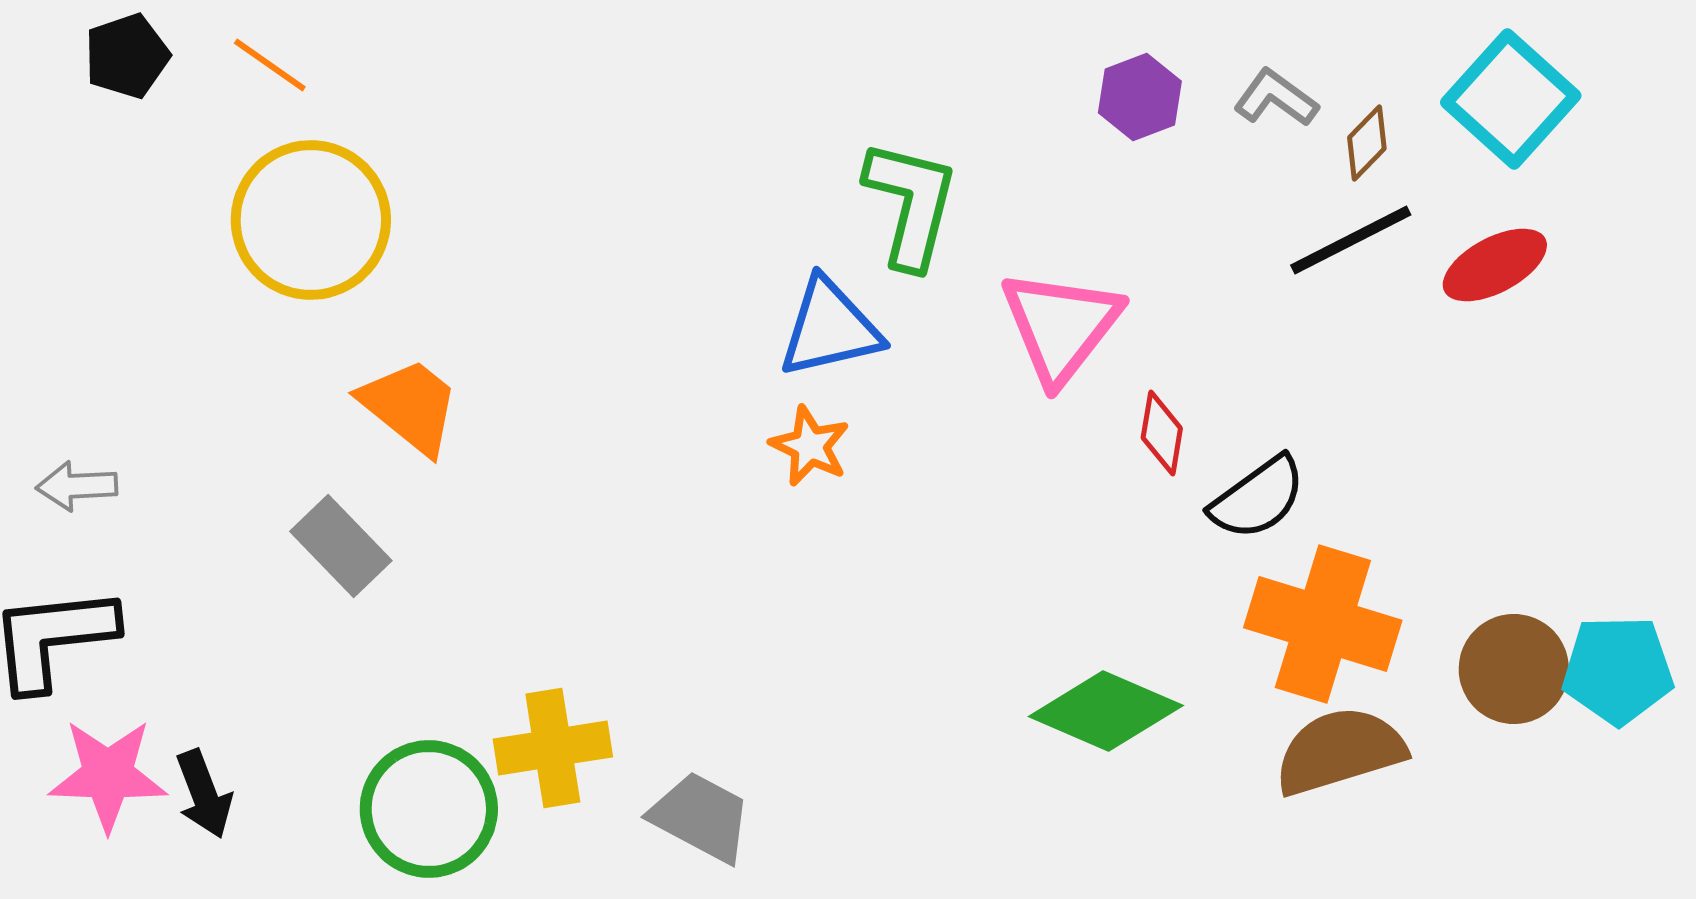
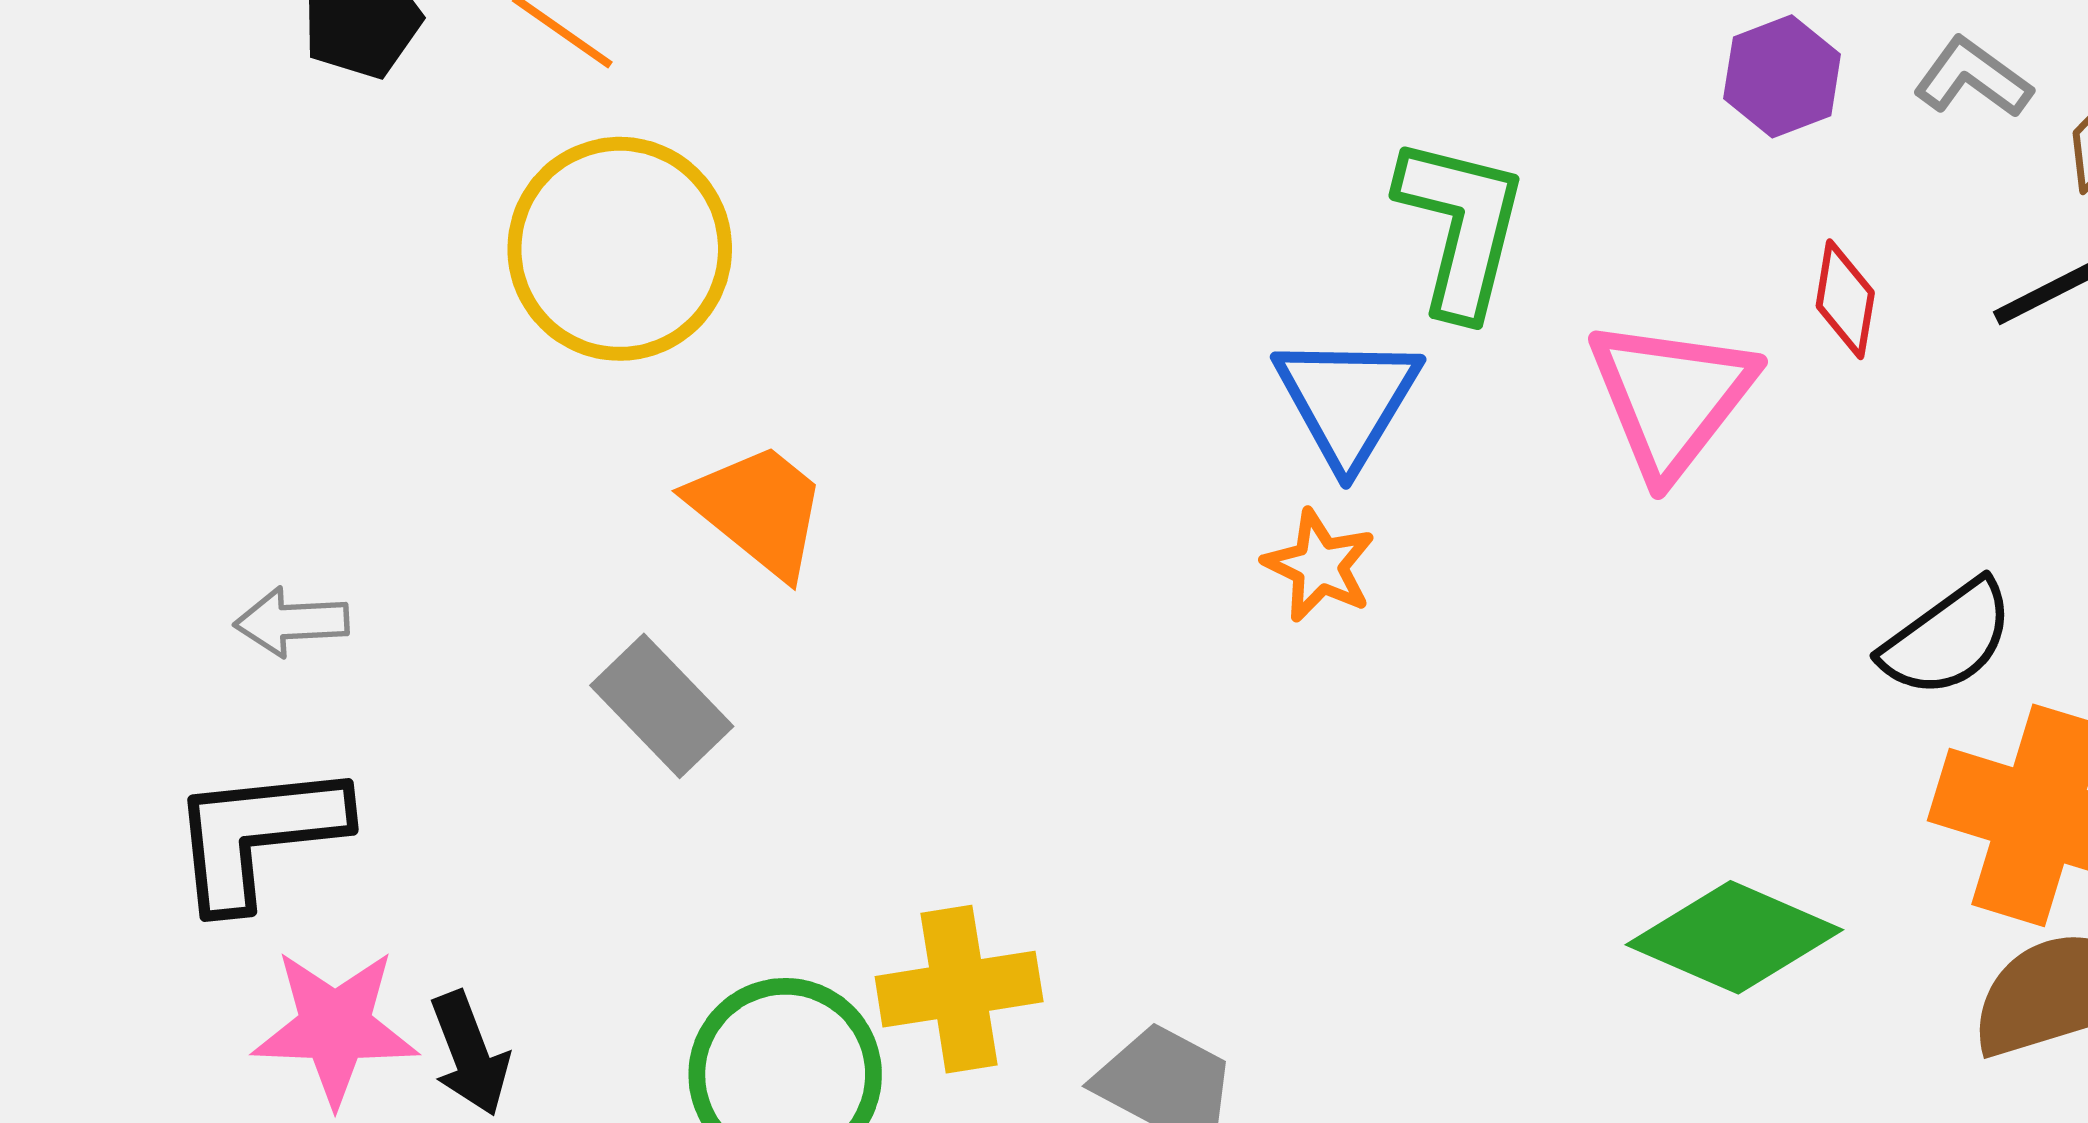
blue triangle: (830, 328) -> (1347, 400), turned -46
red diamond: (1162, 433) -> (1845, 299), moved

